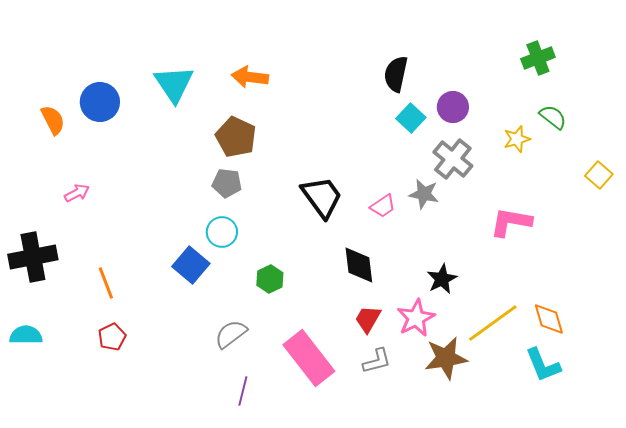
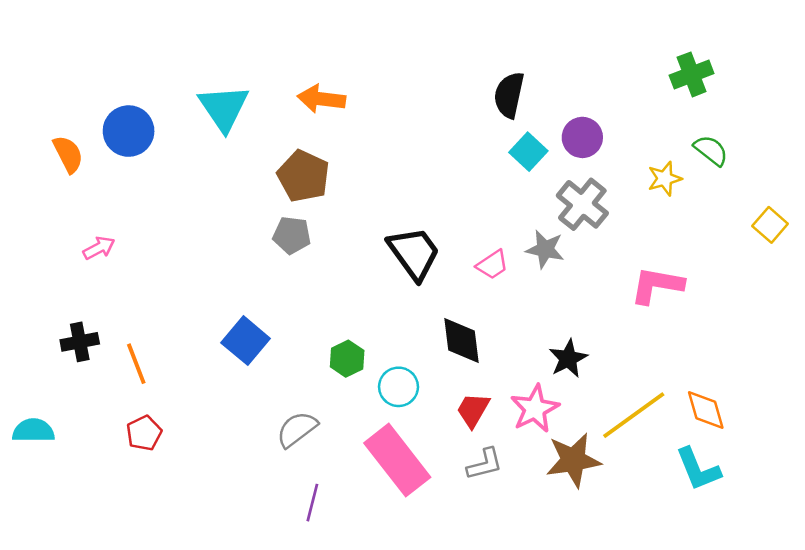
cyan circle: (222, 232) -> (399, 387), moved
black cross: (33, 257) -> (80, 342), moved, size x0.6

